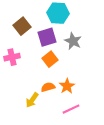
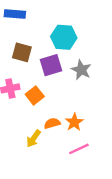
brown square: (22, 26) -> (22, 52), turned -36
orange square: (50, 59) -> (35, 95), moved

